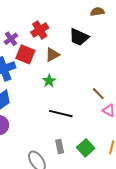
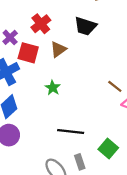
green star: (49, 81) -> (53, 88), moved
black line: (61, 114) -> (71, 131), moved
gray rectangle: (60, 147) -> (80, 162), moved

